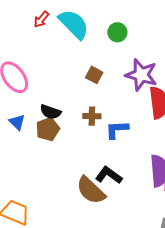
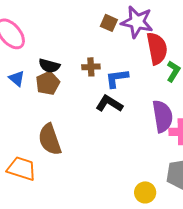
brown square: (94, 75) -> (109, 23), moved
black L-shape: (109, 175) -> (109, 104), moved
brown semicircle: (91, 190) -> (50, 139), moved, turned 32

